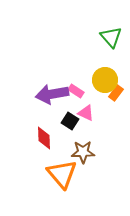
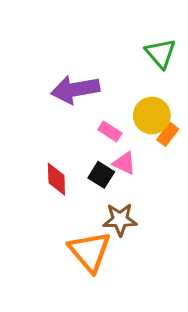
purple arrow: (52, 94) -> (75, 89), moved
red diamond: (44, 138) -> (56, 179), moved

